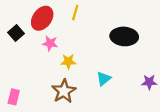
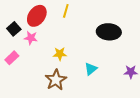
pink star: (50, 43) -> (31, 38), moved
pink rectangle: (14, 97) -> (12, 58), moved, turned 32

